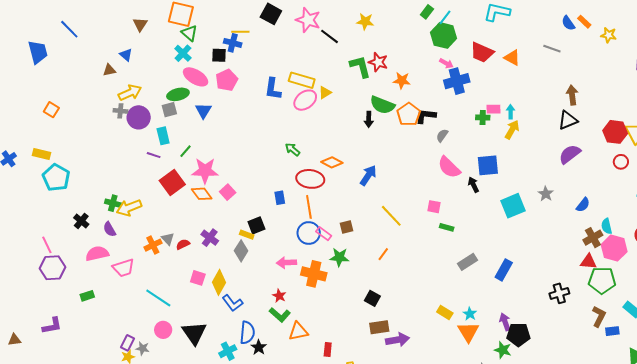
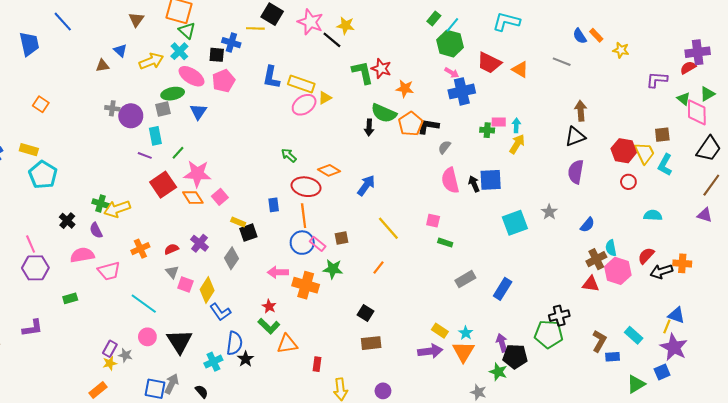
yellow star: (365, 21) -> (346, 26), moved
yellow line: (240, 32) -> (255, 28), moved
blue L-shape: (273, 89) -> (271, 77), moved
yellow arrow: (130, 93) -> (151, 61), moved
purple semicircle: (570, 154) -> (576, 172), turned -45
pink semicircle: (449, 167) -> (450, 180), turned 30
black arrow: (473, 185) -> (474, 184), moved
yellow rectangle: (247, 235) -> (238, 222), moved
gray triangle: (168, 239) -> (172, 272), moved
green pentagon: (602, 280) -> (549, 334), moved
purple arrow: (397, 340) -> (430, 351), moved

